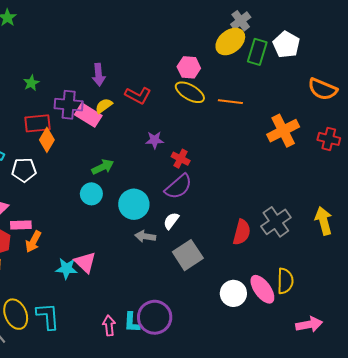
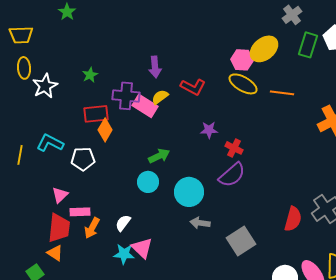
yellow ellipse: (230, 41) -> (264, 49), moved
white semicircle: (171, 221) -> (123, 223), moved

